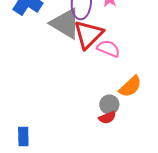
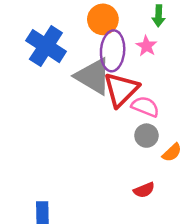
orange semicircle: (130, 87) -> (172, 153), size x0.7
gray circle: (109, 105) -> (146, 136), moved

